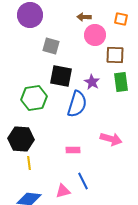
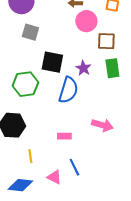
gray square: (51, 46) -> (30, 32), moved
yellow line: (29, 163) -> (30, 156), moved
pink triangle: (63, 191) -> (54, 177), turned 42

